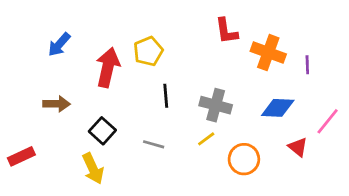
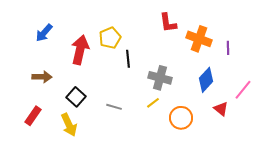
black line: (166, 96) -> (128, 59), moved
blue diamond: (278, 108) -> (206, 80), turned -50
red rectangle: (21, 156) -> (33, 116), moved, turned -30

